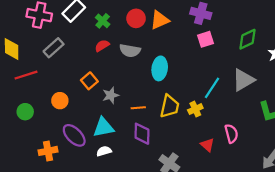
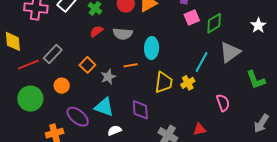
green diamond: (248, 39) -> (214, 23), moved
gray rectangle: (54, 48) -> (53, 54), moved
orange line: (138, 108) -> (131, 65), moved
green circle: (25, 112) -> (30, 99), size x1.6
cyan triangle: (103, 127) -> (104, 107), turned 35
red triangle: (207, 145) -> (200, 129), moved, turned -48
white semicircle: (104, 151) -> (115, 130), moved

